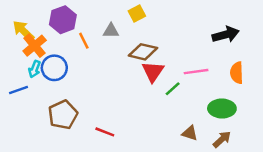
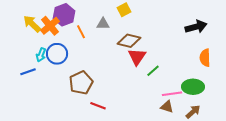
orange cross: (35, 46) -> (50, 26), moved
pink line: (196, 72) -> (172, 94), moved
brown pentagon: (63, 115) -> (81, 83), moved

